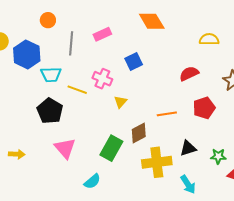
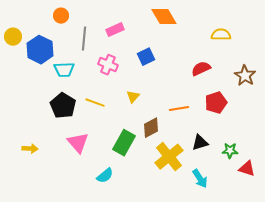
pink cross: (102, 79) -> (108, 65), moved
yellow line: (77, 90) -> (95, 103), moved
yellow cross: (157, 162) -> (169, 157), turned -32

